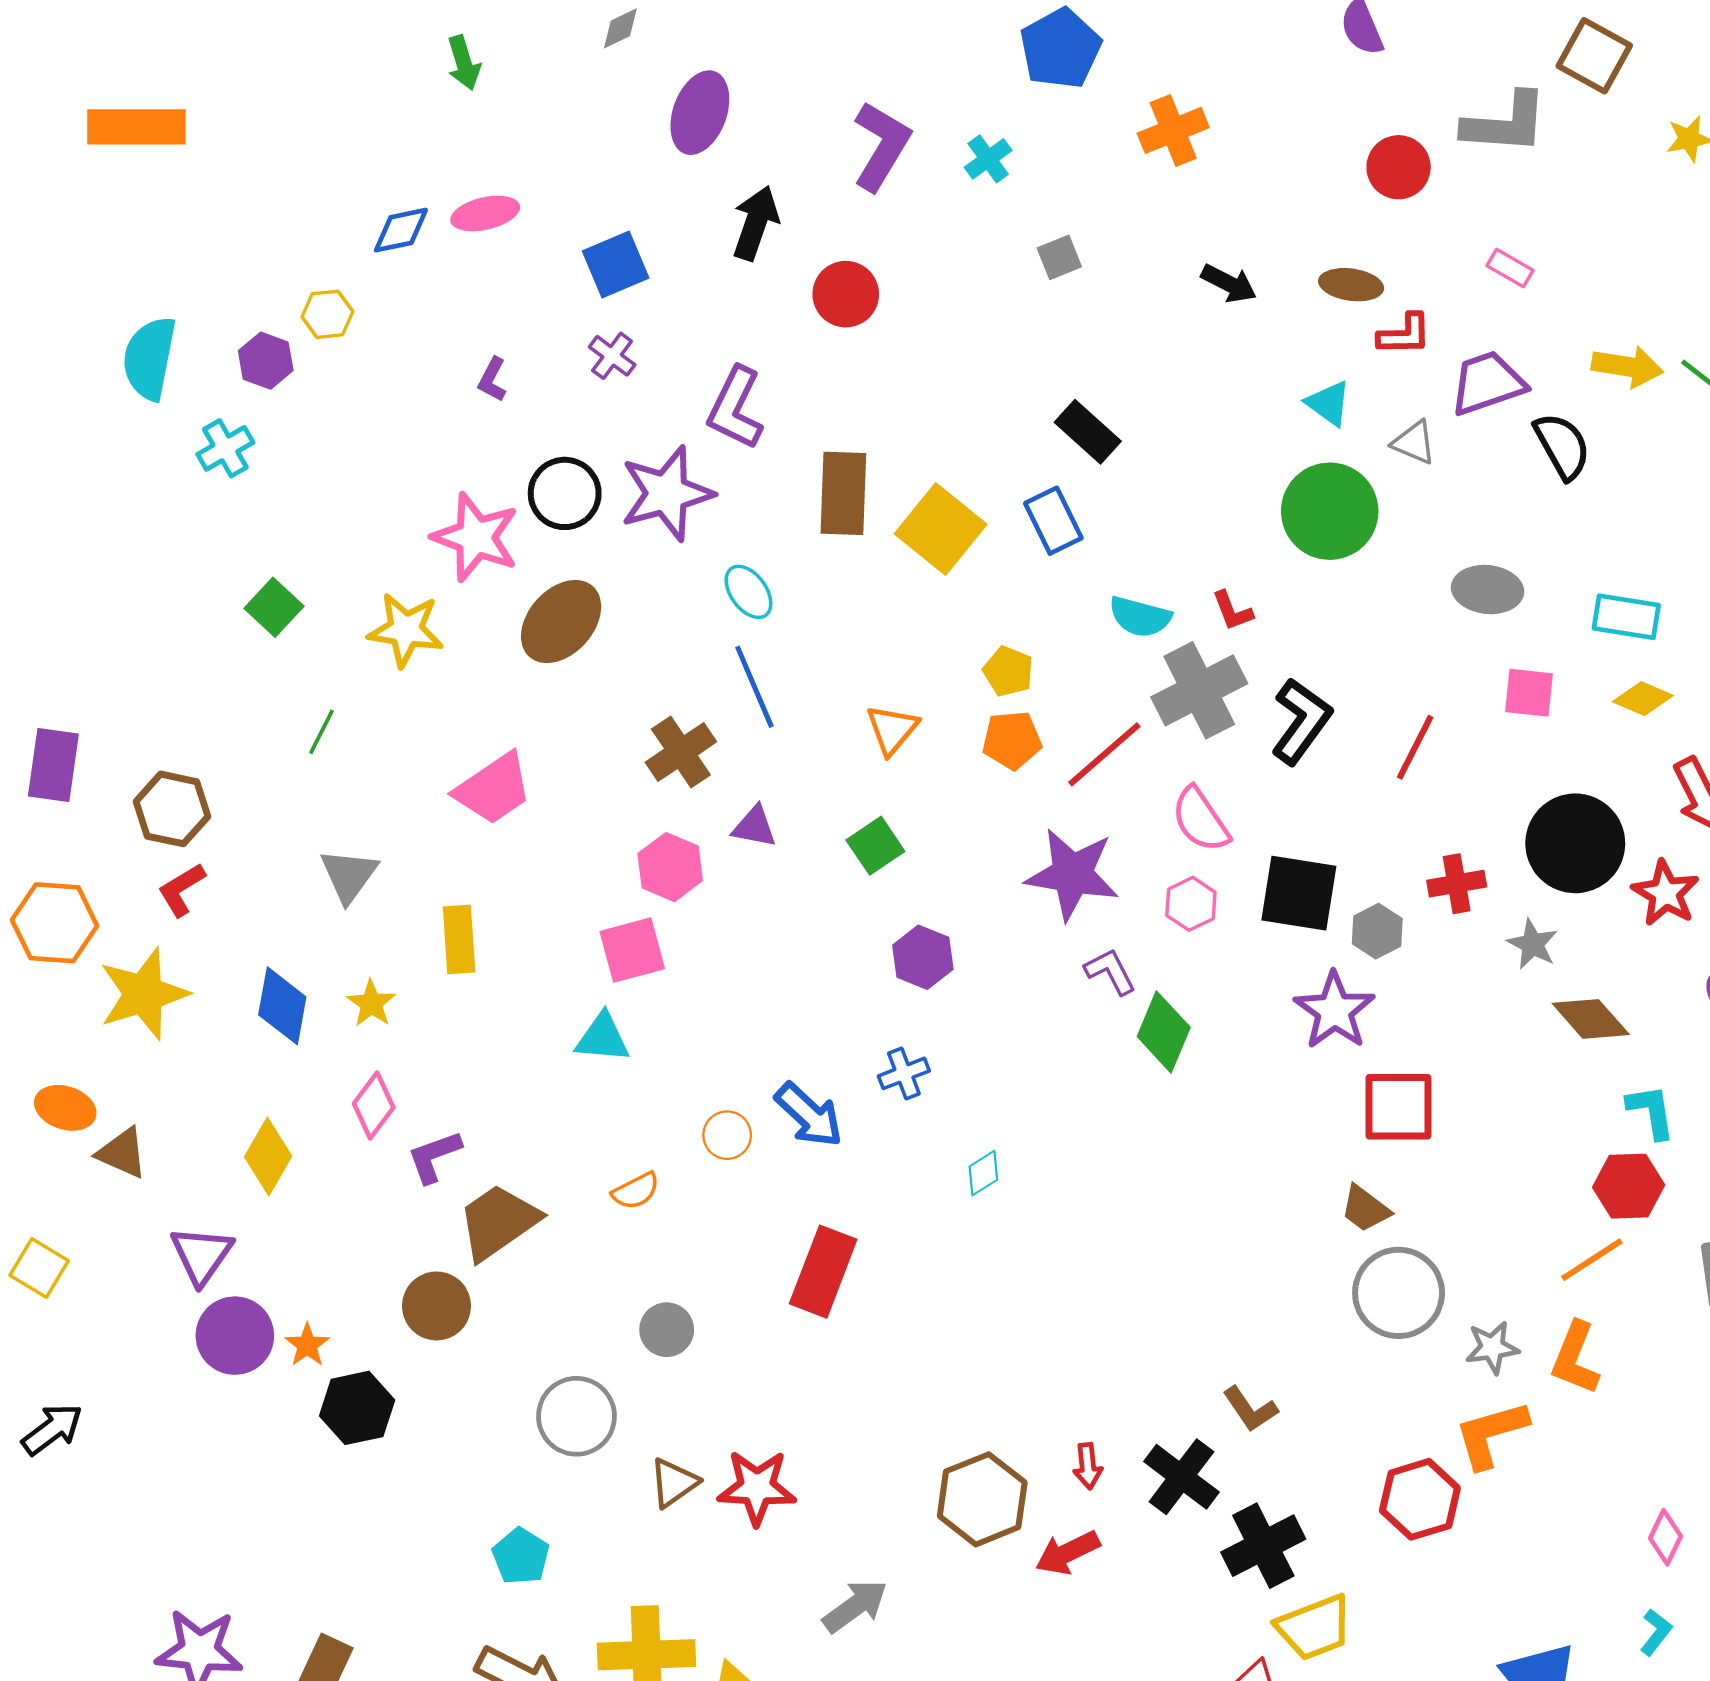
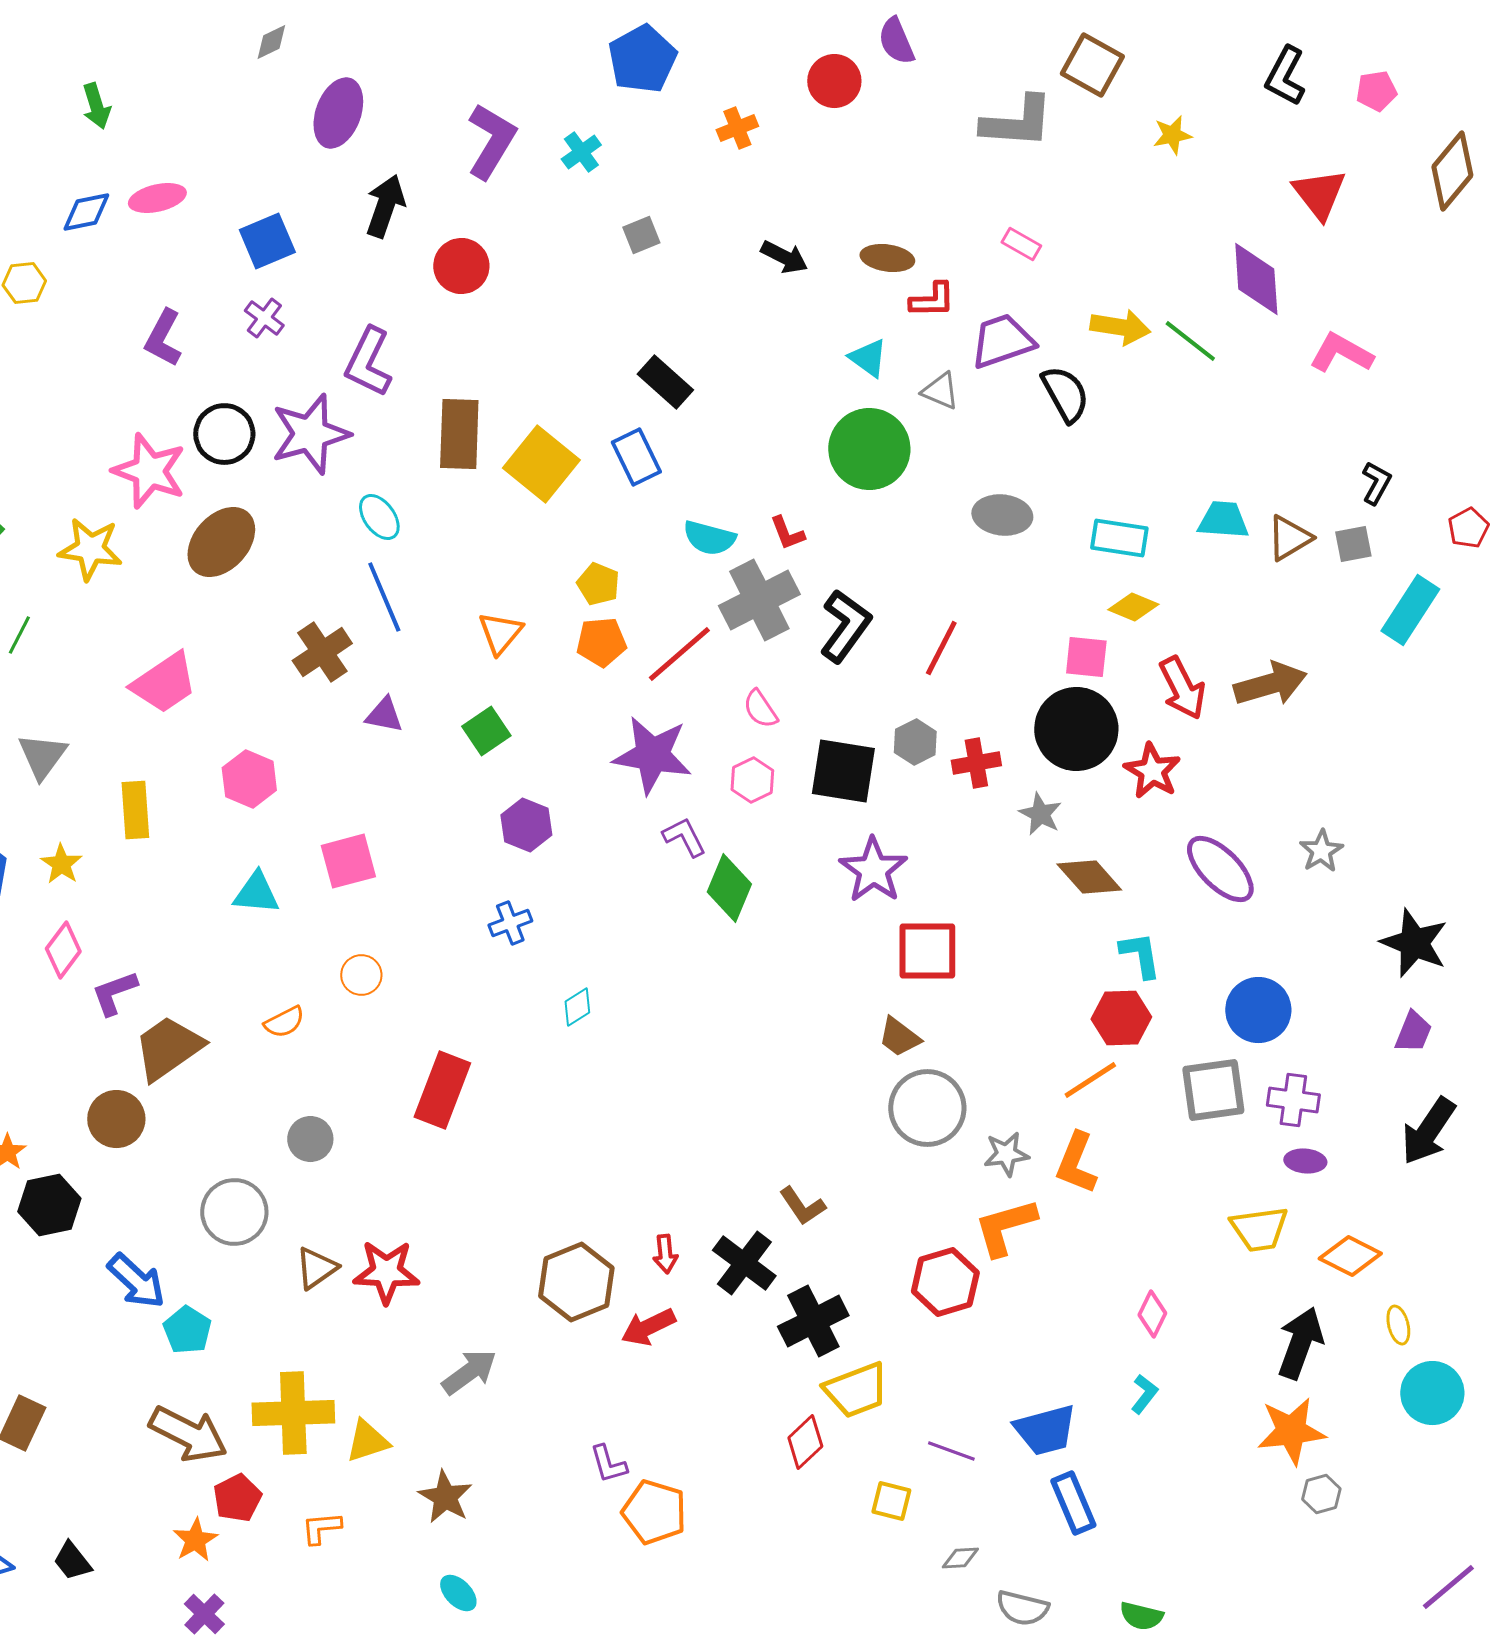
green arrow: (464, 63) -> (96, 106), moved
orange cross: (1173, 130) -> (737, 128), size x0.7
red circle: (1399, 167) -> (834, 81), moved
purple L-shape: (492, 380) -> (163, 338), size x1.5
pink square: (1529, 693) -> (1086, 657), moved
pink semicircle: (1200, 820) -> (760, 709), size x0.7
pink hexagon: (670, 867) -> (249, 779), moved
gray hexagon: (1377, 931) -> (915, 742), moved
pink square: (632, 950) -> (348, 861), moved
blue arrow: (809, 1115) -> (136, 1281), moved

